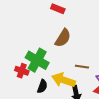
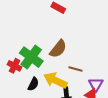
brown semicircle: (63, 38) -> (58, 49), moved

